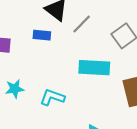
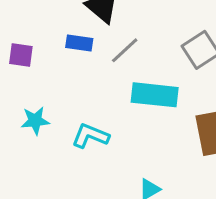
gray line: (82, 24) -> (125, 50), moved

